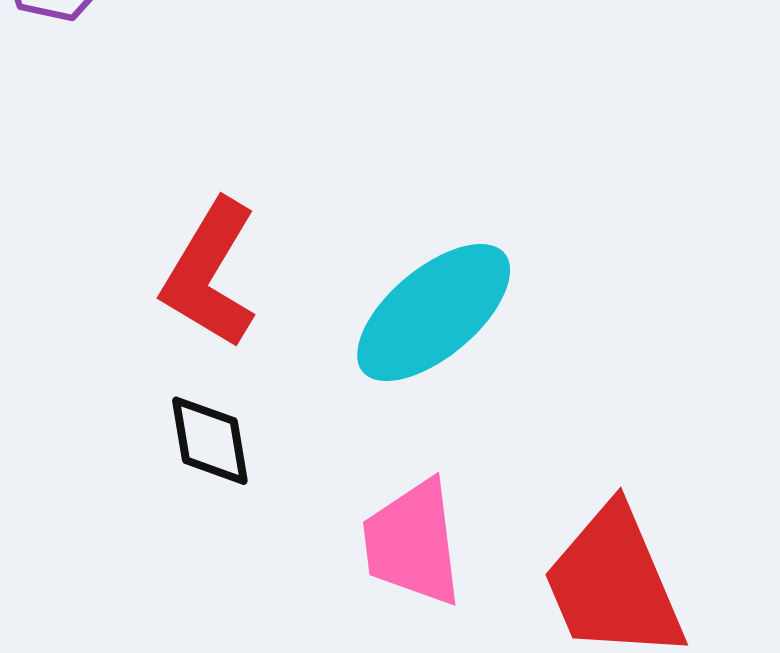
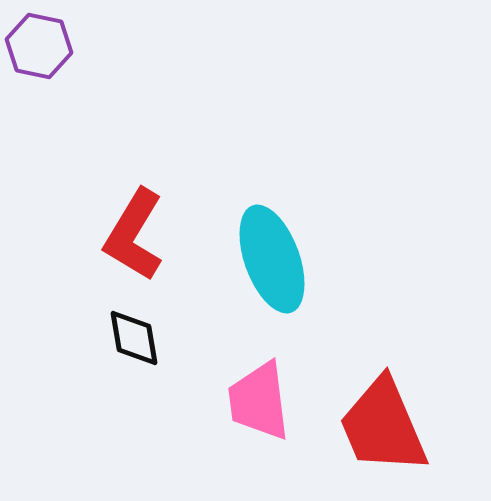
cyan ellipse: (434, 313) -> (272, 259), turned -70

